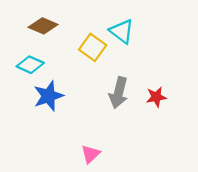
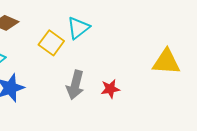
cyan triangle: (122, 31) -> (78, 28), turned 45

